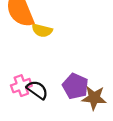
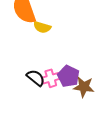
pink cross: (21, 86) -> (51, 78), moved

